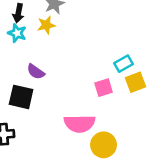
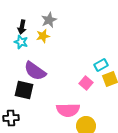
purple semicircle: (36, 72) -> (35, 71), size x1.6
pink square: (104, 88) -> (86, 83), turned -32

